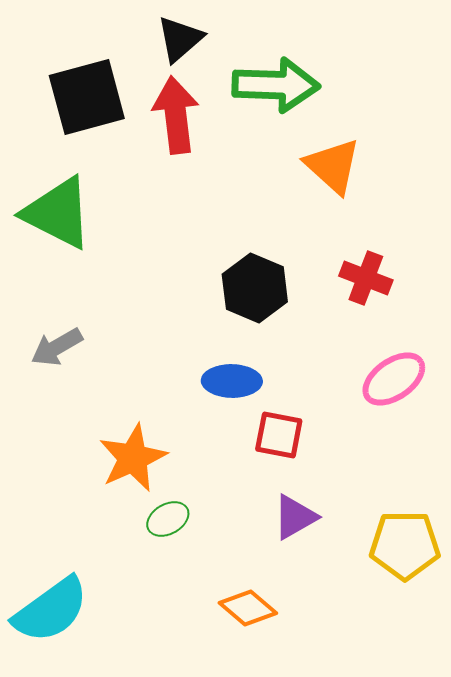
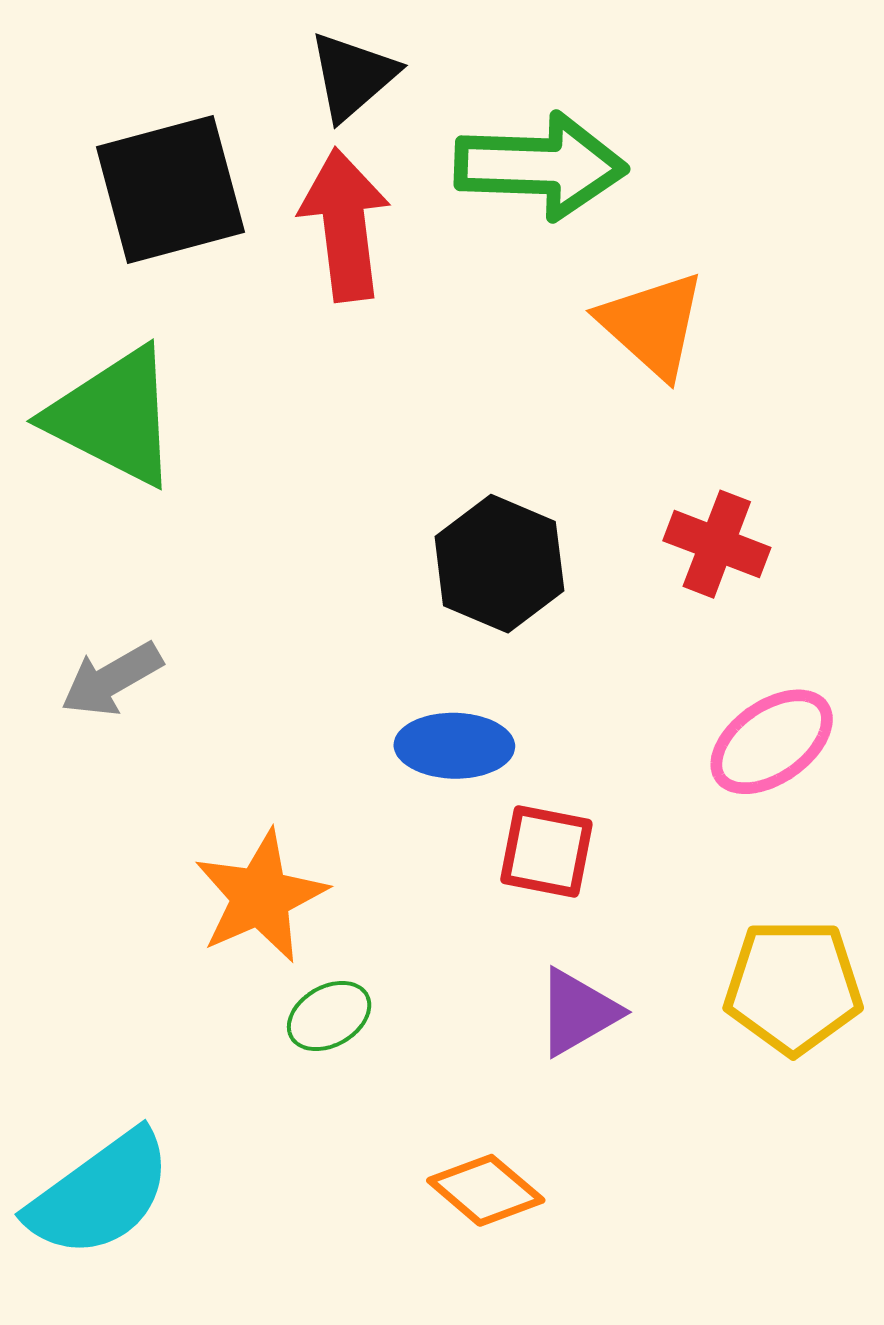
yellow pentagon: (405, 545) -> (793, 987), moved

